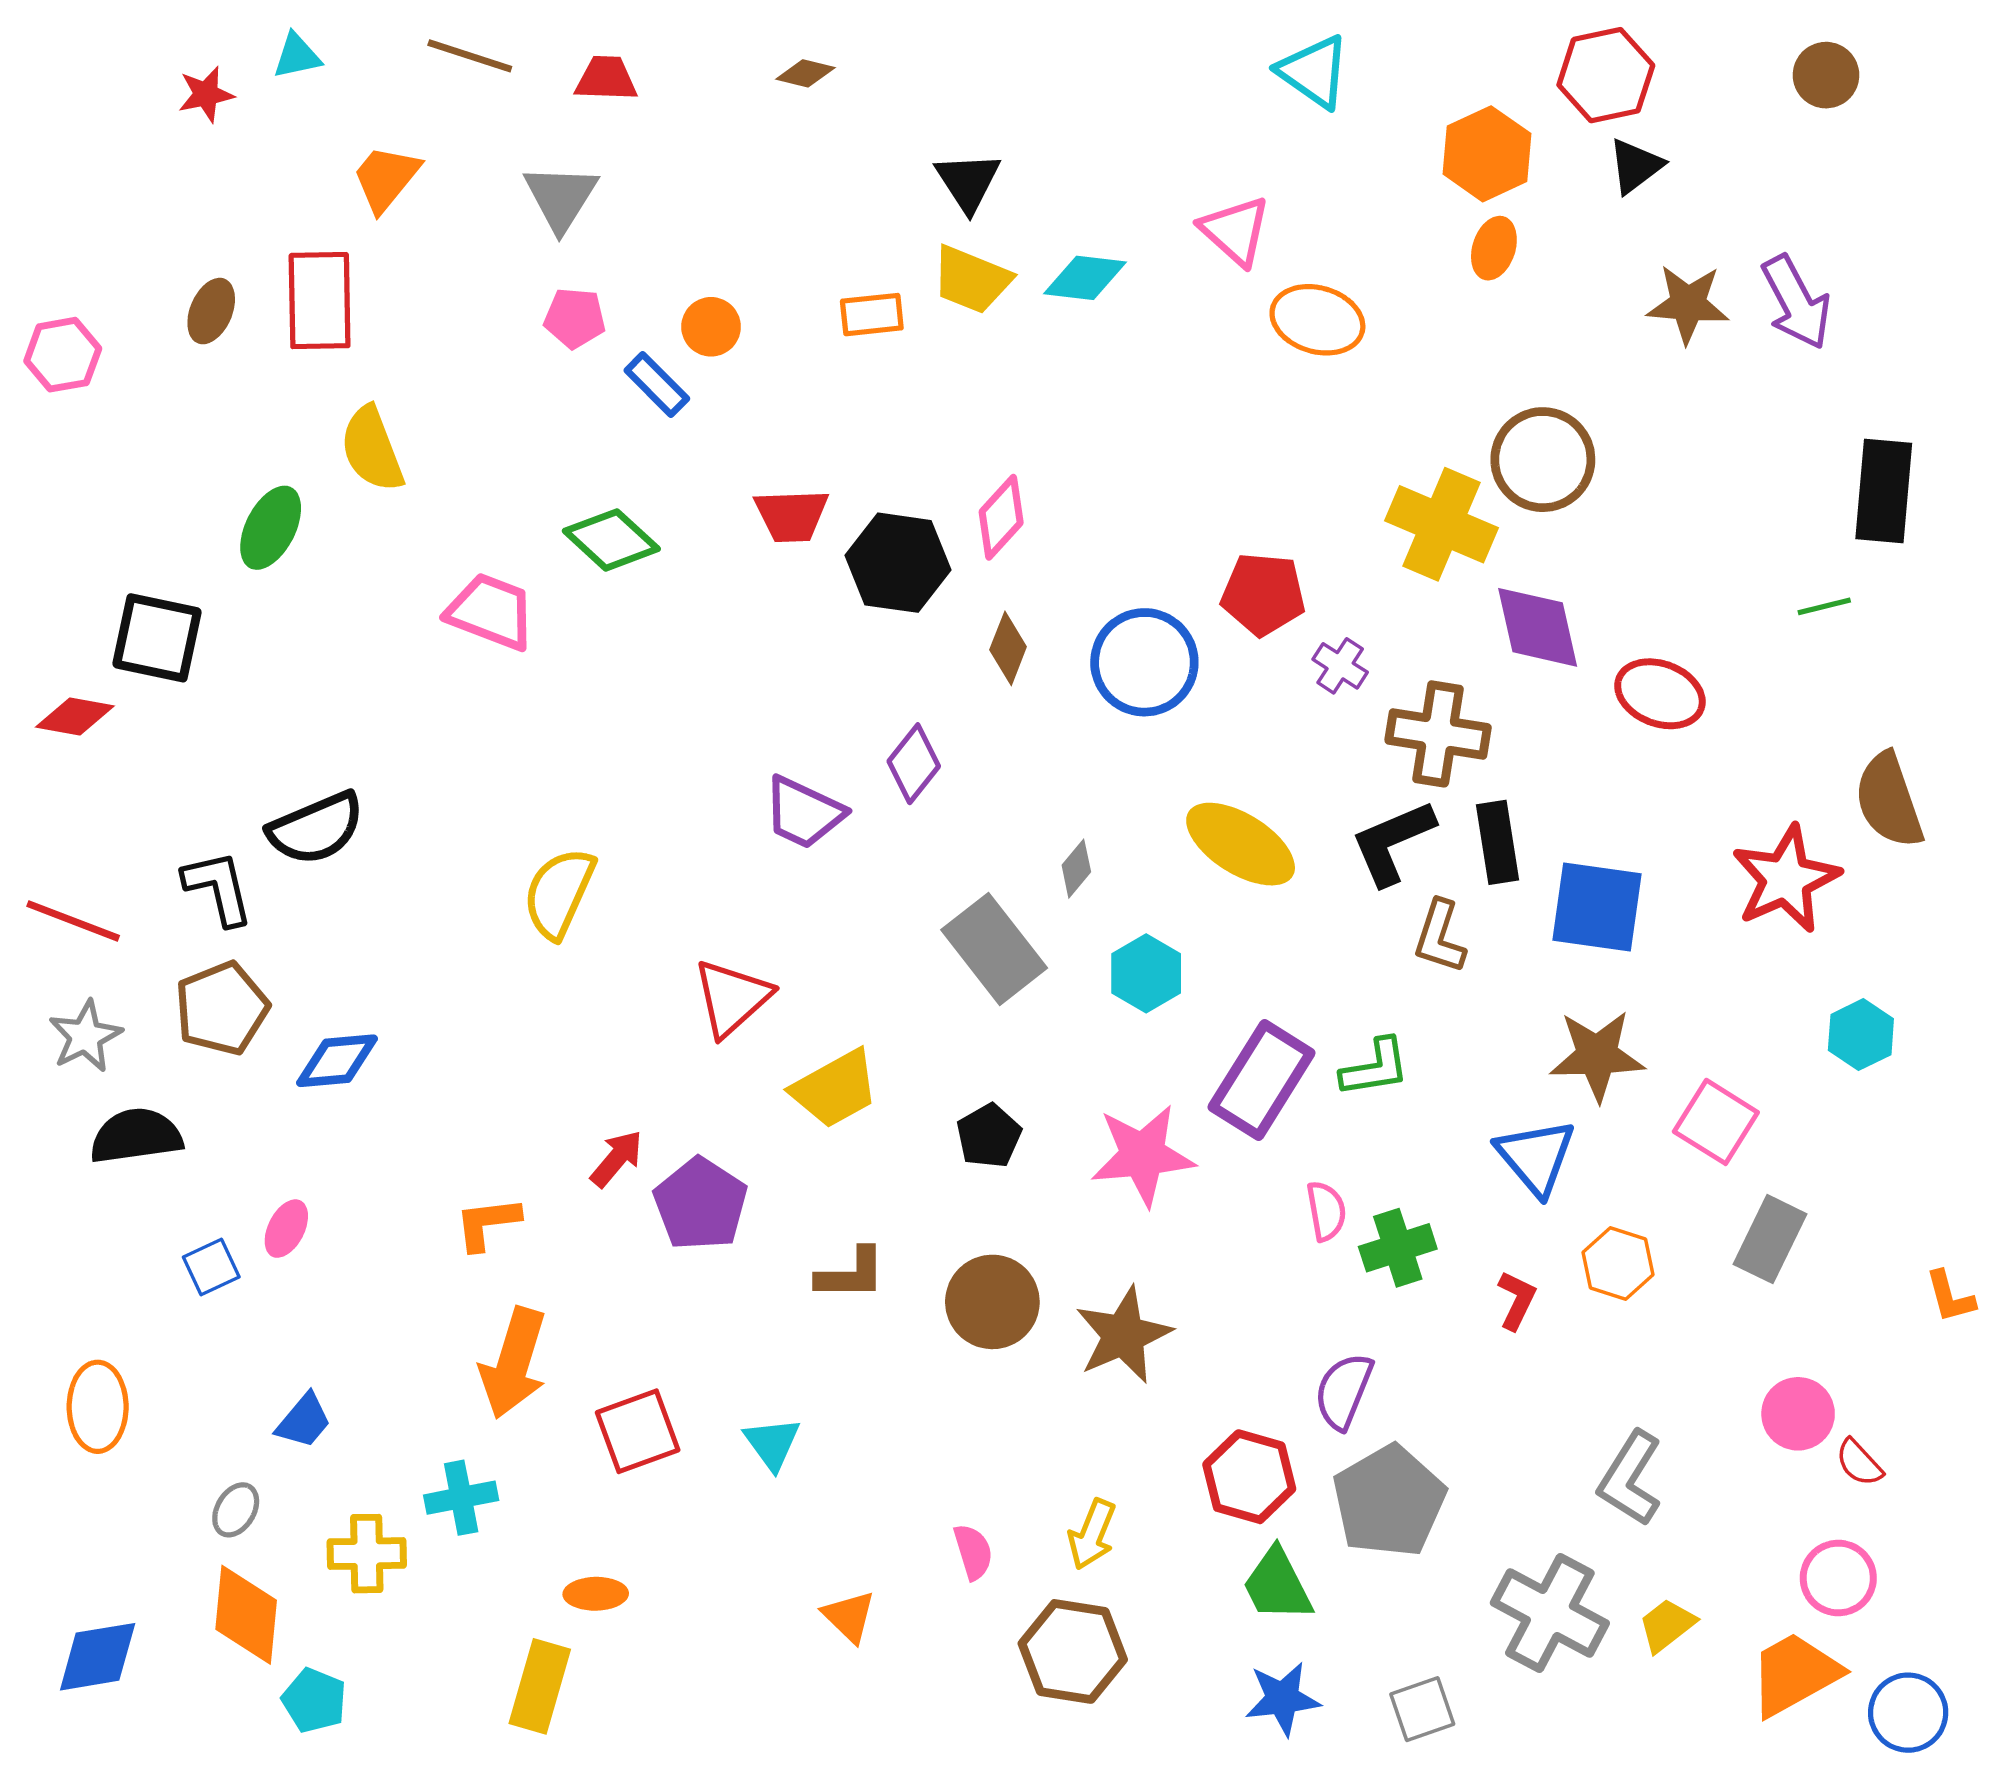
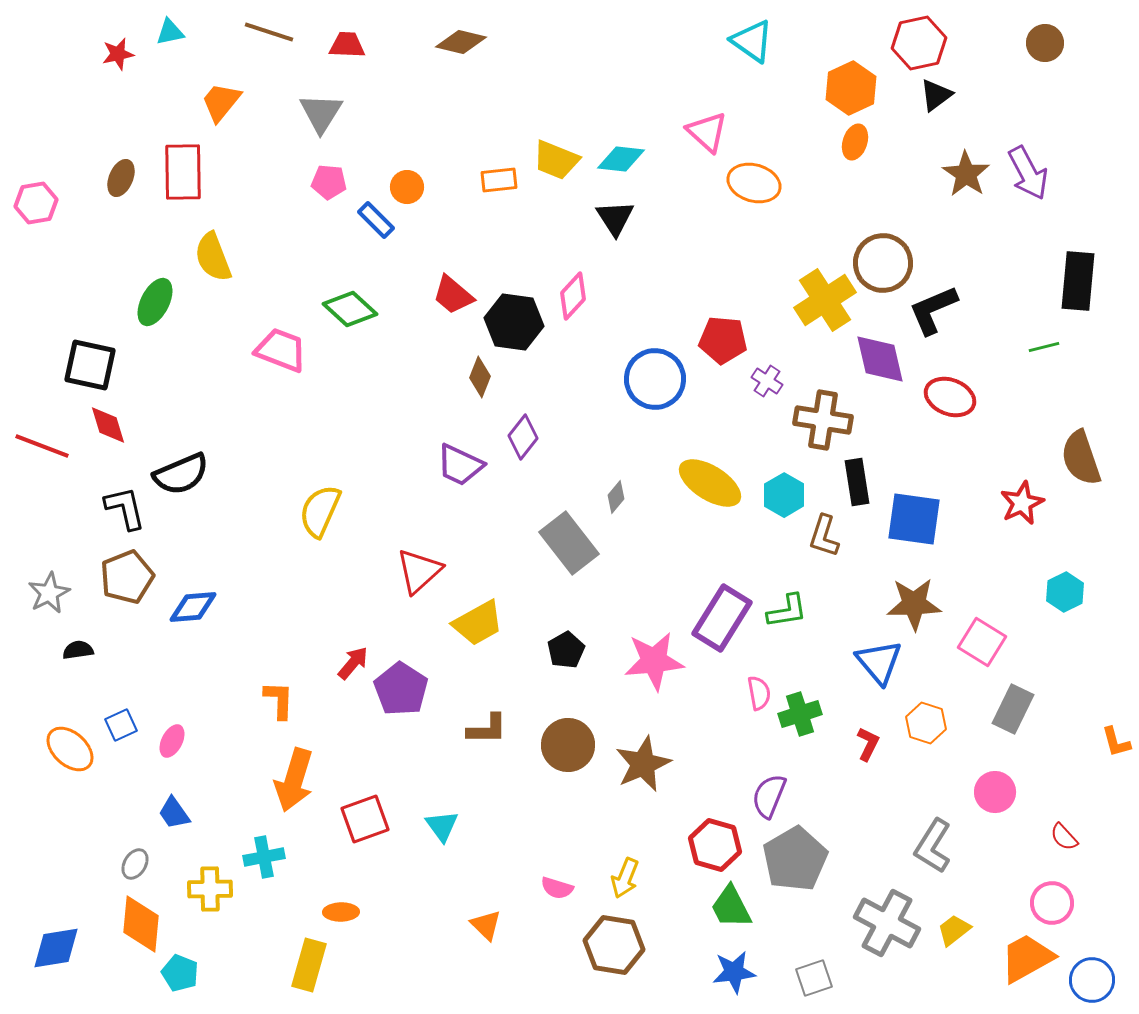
brown diamond: (805, 73) -> (461, 42), size x1.5
black triangle: (968, 182) -> (615, 218), moved
brown star: (1688, 304) -> (966, 174), turned 30
red trapezoid: (791, 516) -> (453, 295), turned 42
yellow cross: (1442, 524) -> (825, 300), turned 34
brown diamond: (1008, 648) -> (480, 377), moved
red diamond: (75, 716) -> (108, 425), moved, turned 63
black L-shape: (1393, 842) -> (933, 310), moved
red star: (1786, 879) -> (1022, 503), size x0.7
red line: (73, 921) -> (42, 446), moved
cyan hexagon: (1146, 973) -> (784, 495), moved
black semicircle: (136, 1136) -> (78, 650), size x0.6
orange L-shape: (487, 1223) -> (279, 700), turned 99
pink ellipse: (286, 1229) -> (172, 741), moved
orange ellipse: (98, 1407) -> (70, 749), moved, turned -48
pink circle: (1798, 1414) -> (995, 792), moved
blue trapezoid: (304, 1421) -> (174, 813), turned 105
pink semicircle: (973, 1552) -> (557, 888), turned 124

